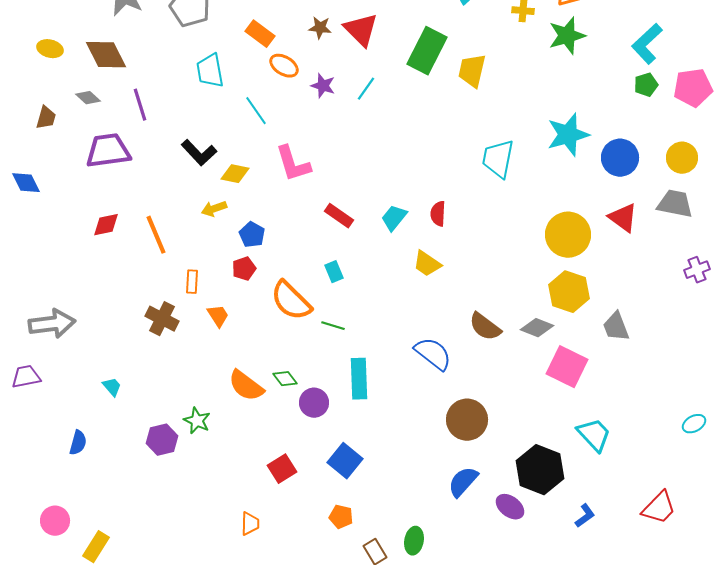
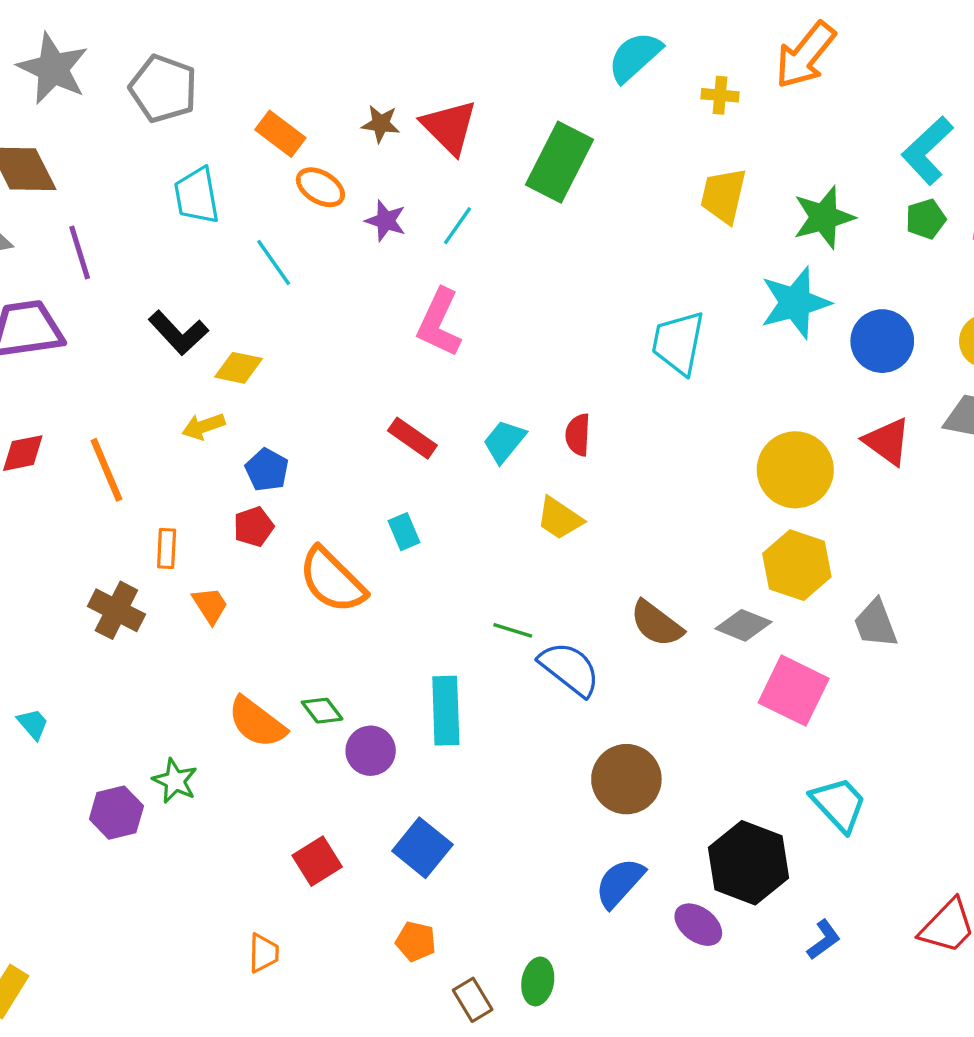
green star: (567, 36) -> (824, 217), moved
yellow trapezoid: (472, 71) -> (723, 196), moved
pink L-shape: (293, 164) -> (439, 323), moved, turned 42
green line: (333, 326) -> (513, 630), moved

